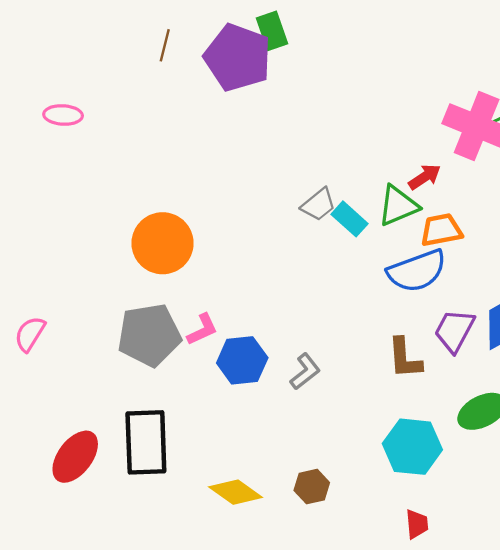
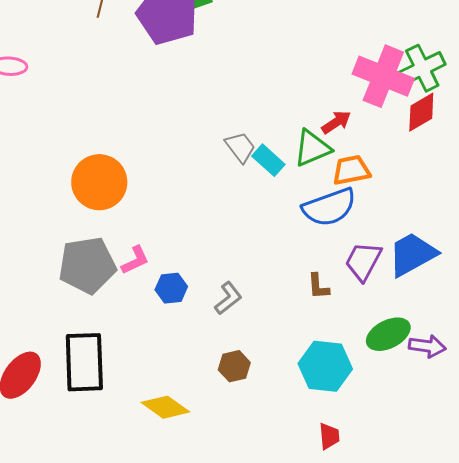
gray trapezoid: (318, 205) -> (240, 147), turned -88
brown L-shape: (405, 358) -> (318, 286), size x0.7
blue hexagon: (242, 360) -> (171, 288), size x0.7
brown hexagon: (312, 487) -> (234, 366), moved

